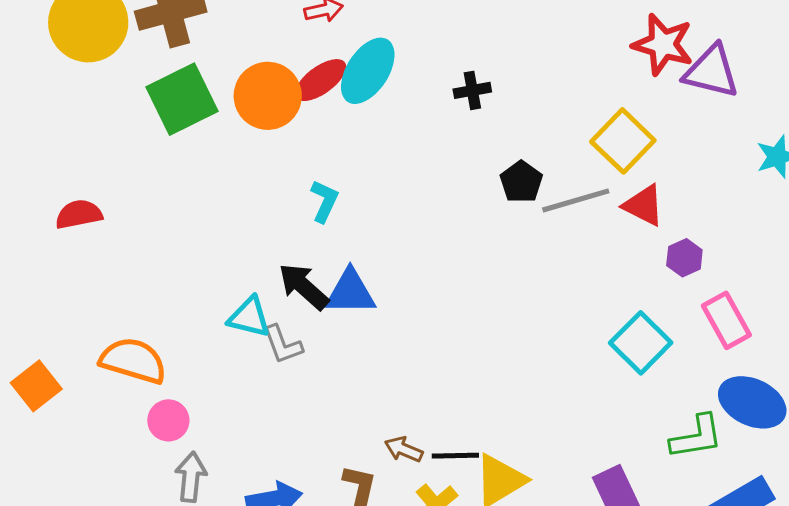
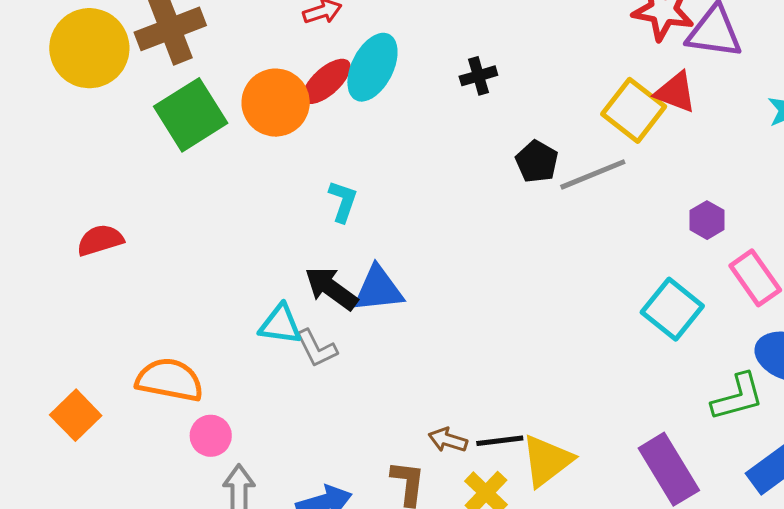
red triangle: (644, 205) -> (676, 92), moved

